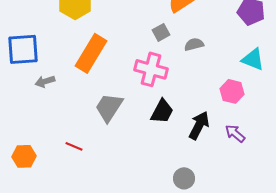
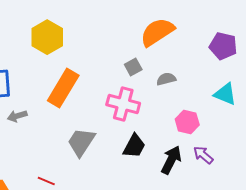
pink hexagon: (232, 91) -> (187, 122), moved
purple arrow: (235, 133) -> (203, 155), moved

